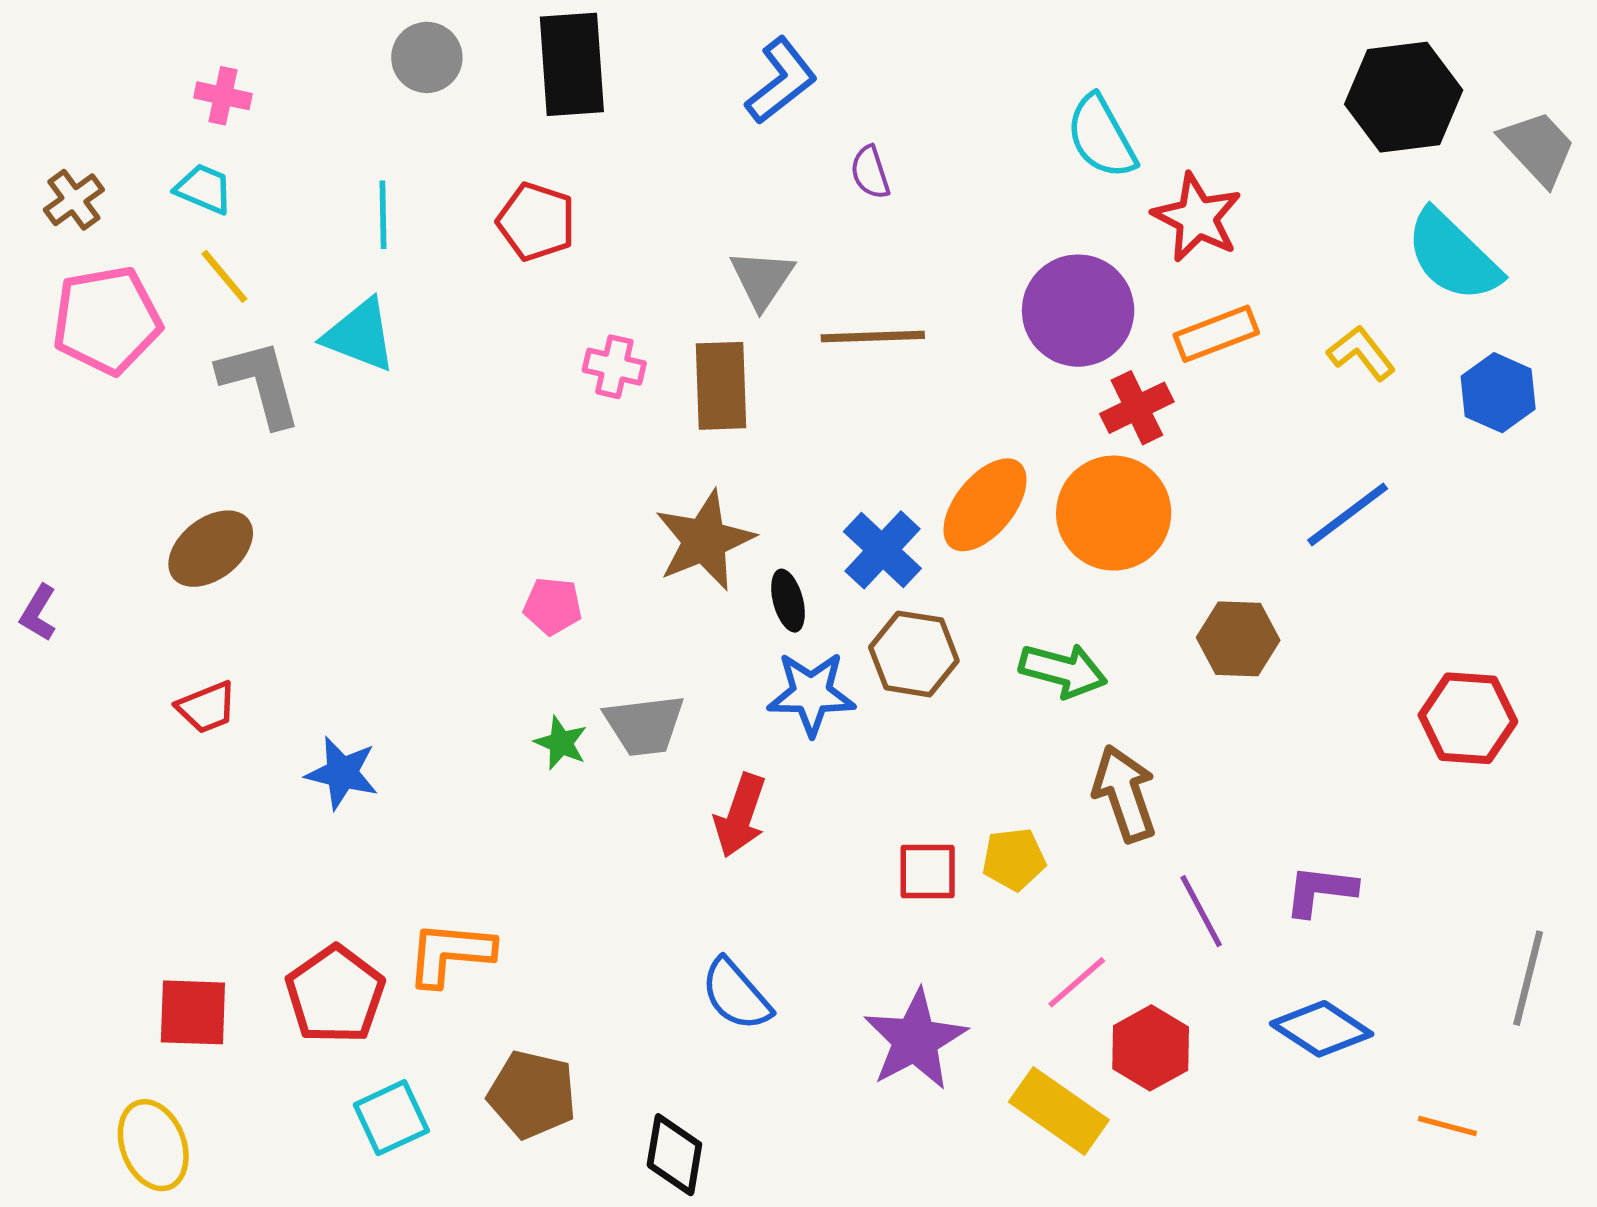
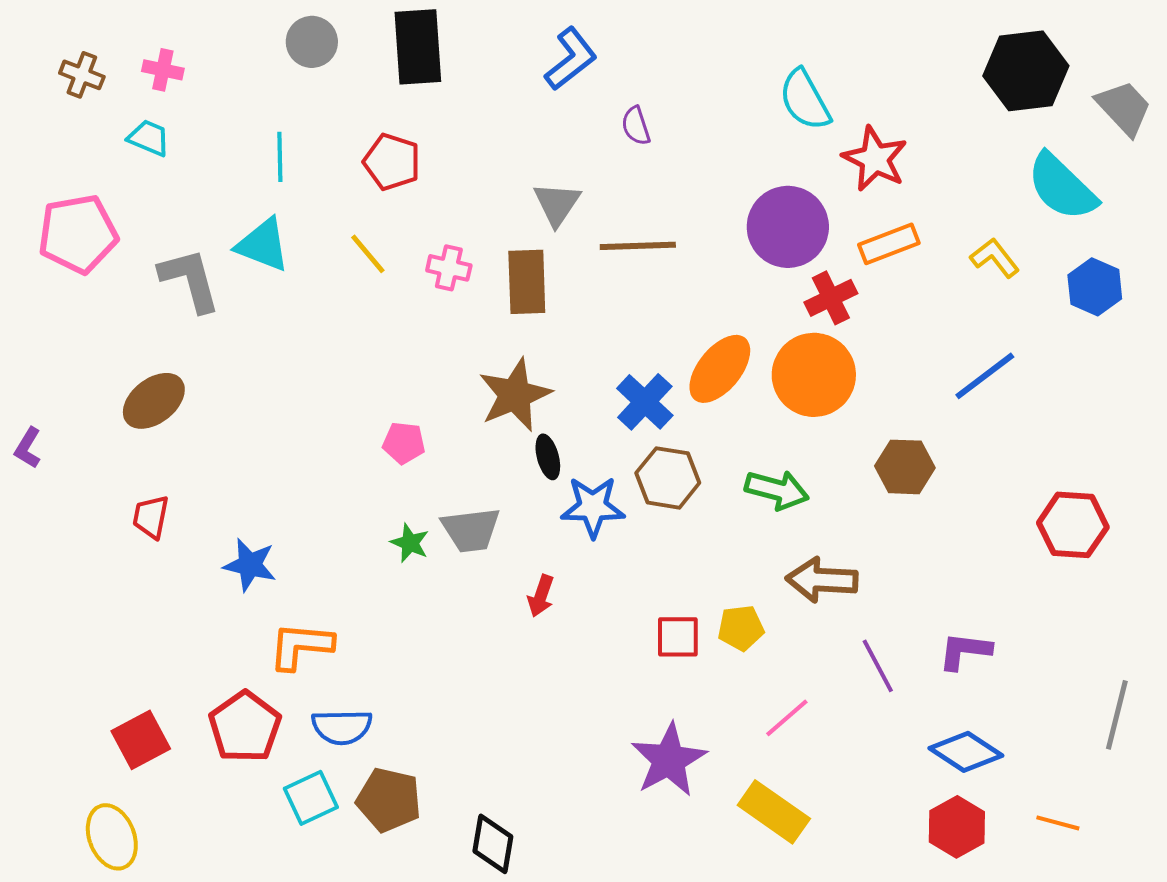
brown cross: (74, 200) -> (82, 75), moved, turned -33
yellow line: (224, 276) -> (368, 254), moved
black ellipse: (788, 601) -> (548, 457), moved
red trapezoid: (207, 707) -> (151, 517), turned 123
brown arrow: (1125, 794) -> (822, 580), turned -68
red arrow: (740, 815) -> (541, 596), size x0.7
orange L-shape: (450, 954) -> (301, 646), moved
blue semicircle: (736, 995) -> (342, 727), moved, turned -50
red square: (193, 1012) -> (141, 740), turned -30
red hexagon: (1151, 1048) -> (957, 827), moved
cyan square: (391, 1118) -> (311, 798), moved

